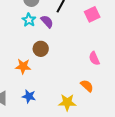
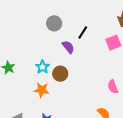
cyan star: (29, 20) -> (42, 67), moved

